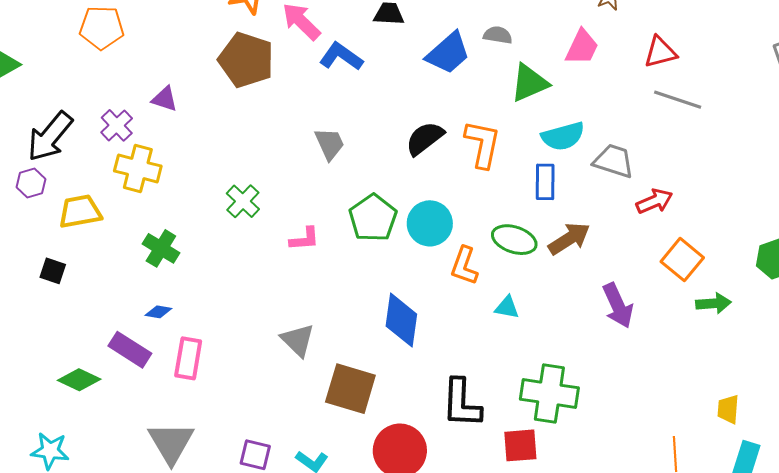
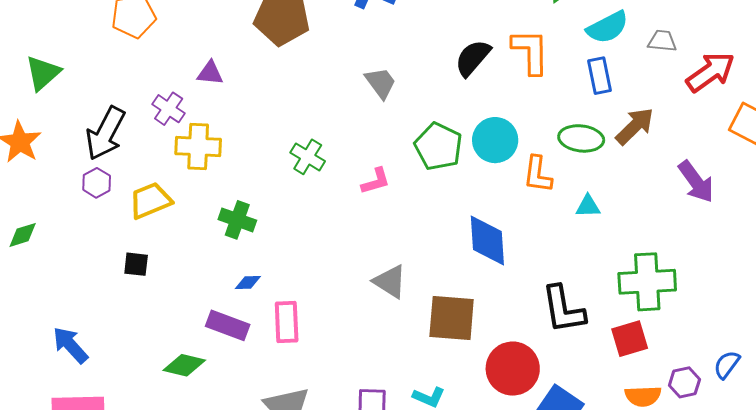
gray trapezoid: (614, 161) -> (662, 41), size x0.7
red arrow: (655, 201) -> (710, 72), size x1.4

